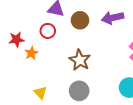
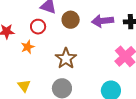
orange star: (31, 53) -> (28, 47), moved

